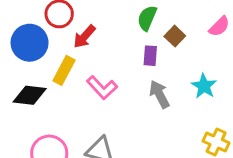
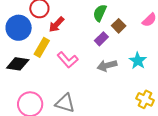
purple rectangle: (150, 56) -> (101, 39), turned 40
gray arrow: (159, 94) -> (107, 66), turned -78

